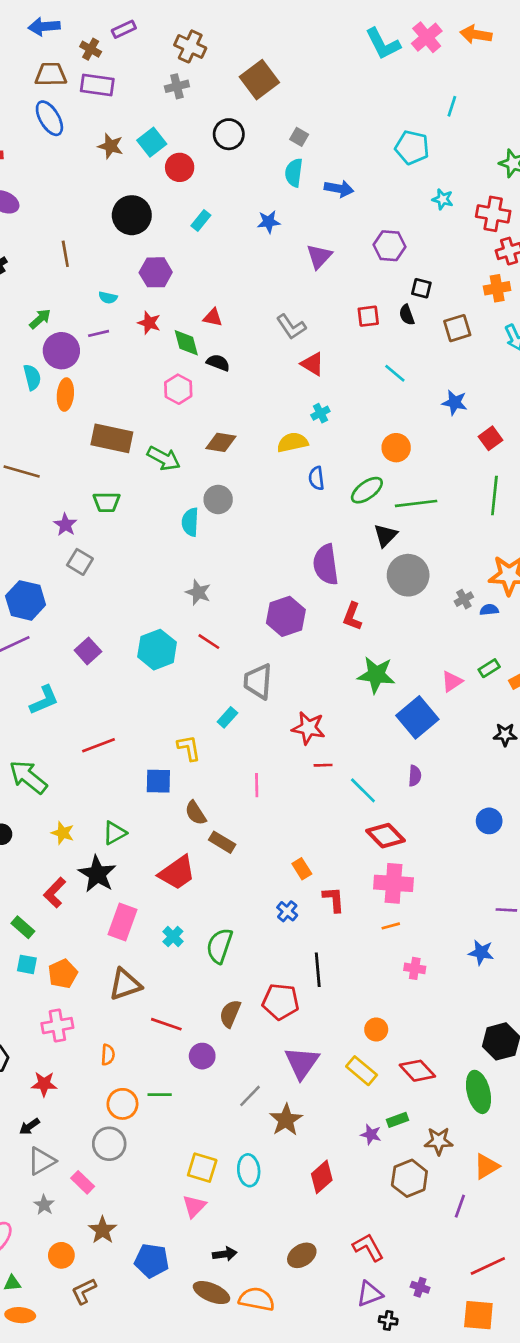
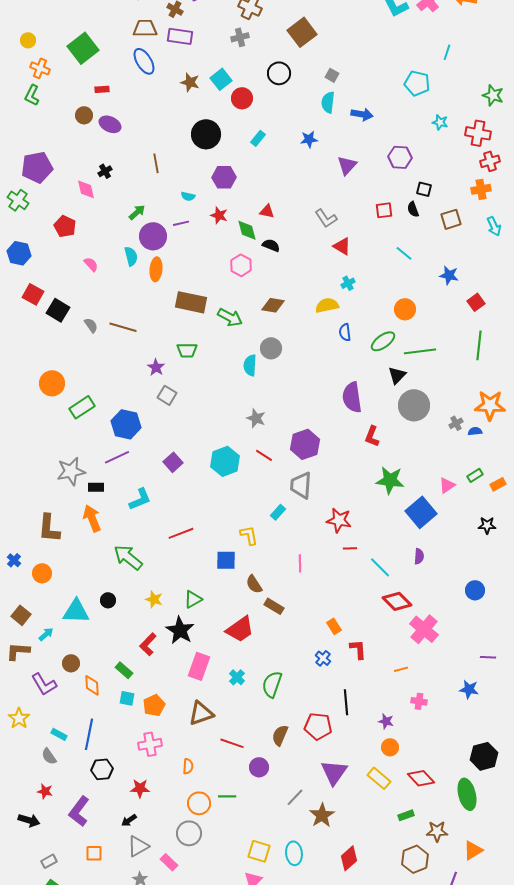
purple hexagon: (286, 616) -> (305, 444), moved
pink cross: (393, 883) -> (424, 629), moved, turned 36
purple star: (371, 1134) -> (386, 721), moved

